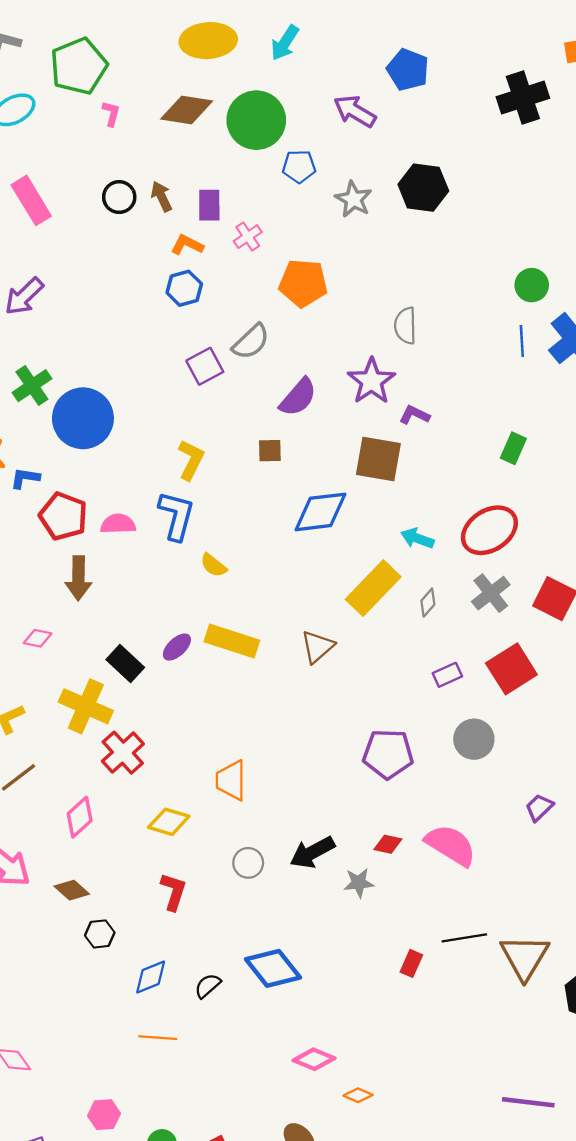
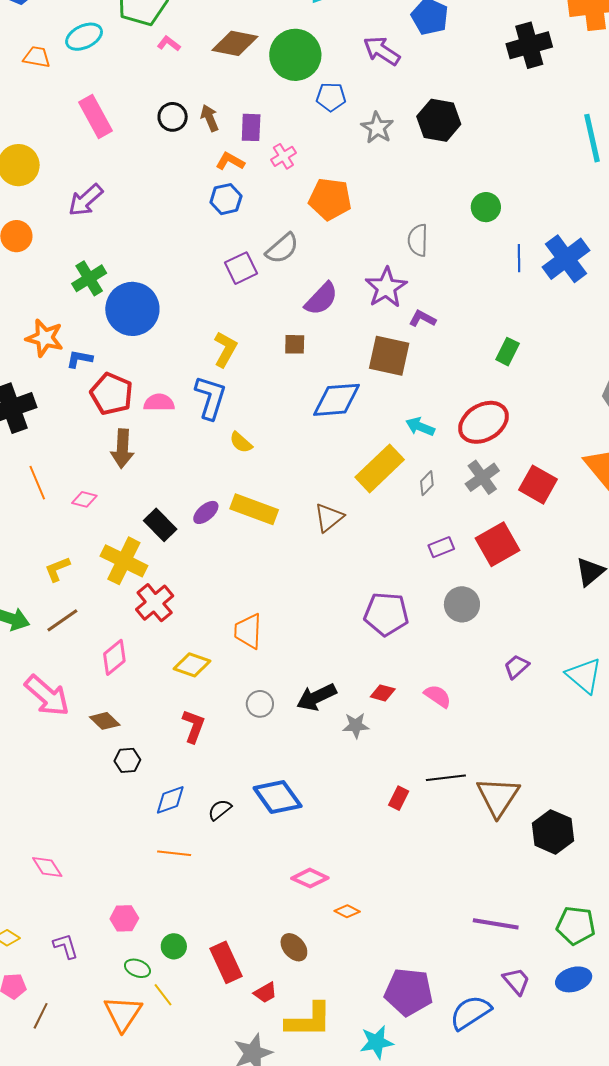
pink L-shape: (111, 114) -> (169, 44), turned -70
green circle: (532, 285) -> (486, 207), moved
pink semicircle: (451, 845) -> (438, 696), size x0.6

